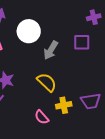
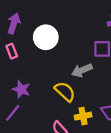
gray arrow: (51, 50) -> (82, 70), moved, turned 36

